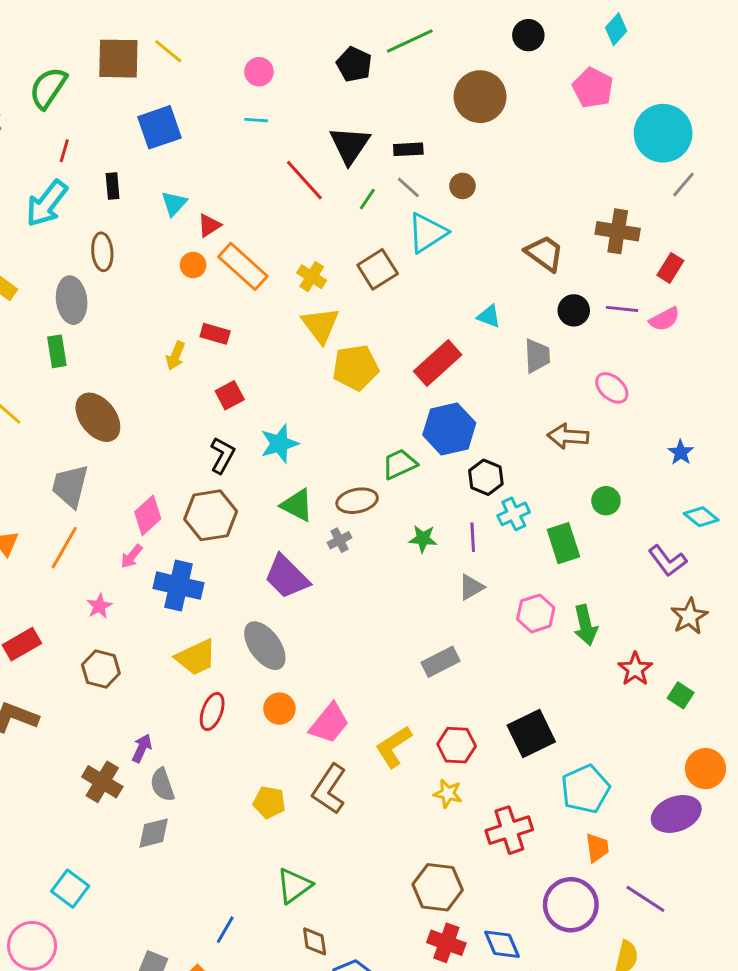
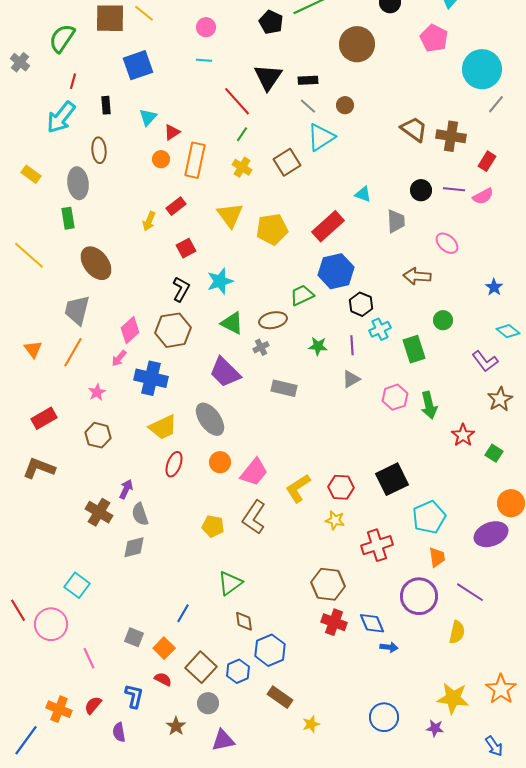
green line: (367, 199) -> (242, 134), moved
brown trapezoid: (544, 253) -> (414, 129), moved
orange rectangle: (243, 266) -> (195, 160), turned 60
yellow triangle: (320, 325) -> (230, 215), moved
red rectangle: (215, 334) -> (176, 206), turned -54
gray rectangle: (441, 662) -> (284, 388), moved, turned 40

